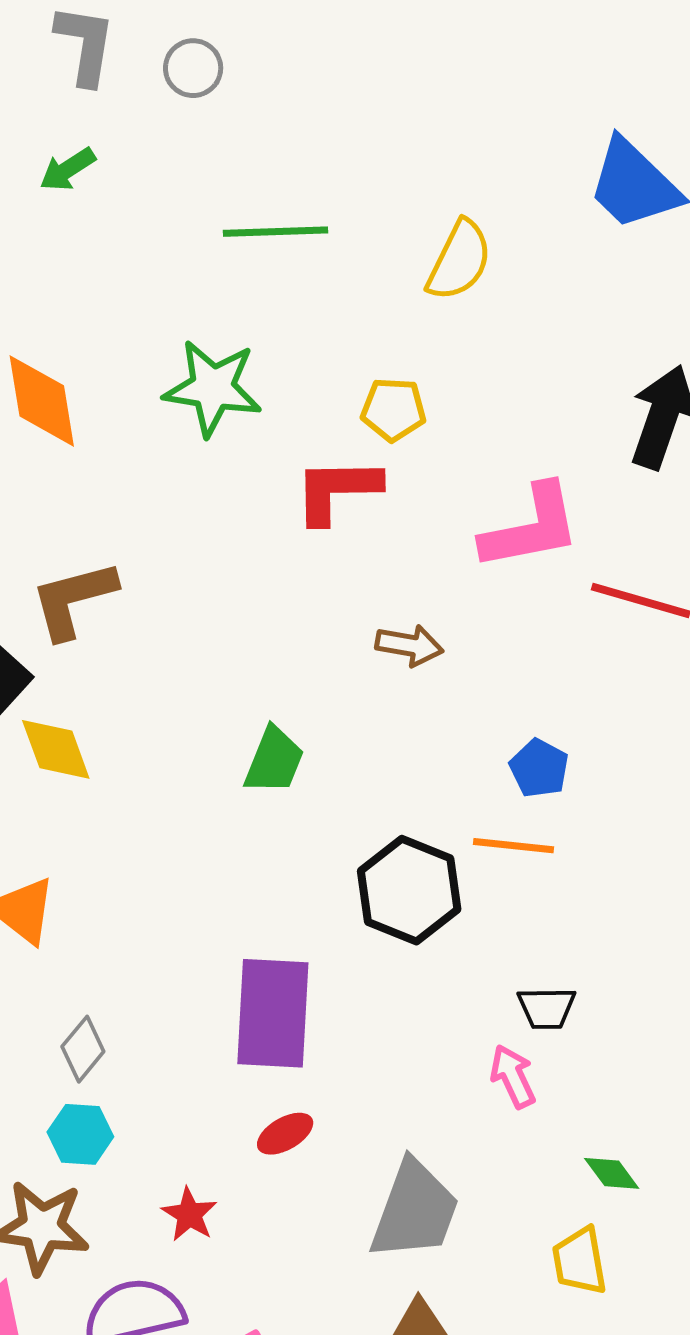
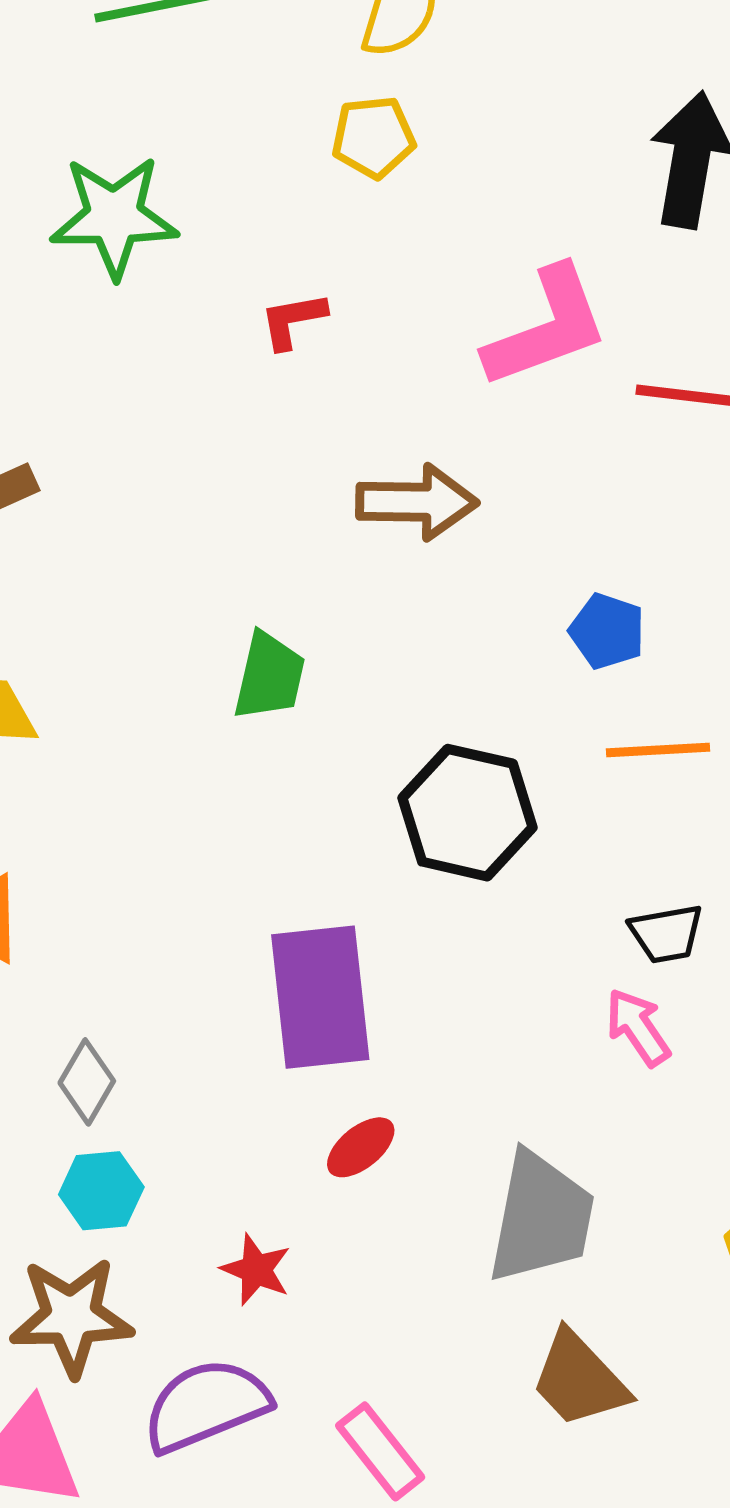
yellow pentagon: (393, 409) -> (373, 137), moved
red L-shape: (337, 490) -> (293, 320), size x0.6
brown arrow: (409, 645) -> (417, 502), size x1.4
orange line: (513, 846) -> (658, 750), moved

